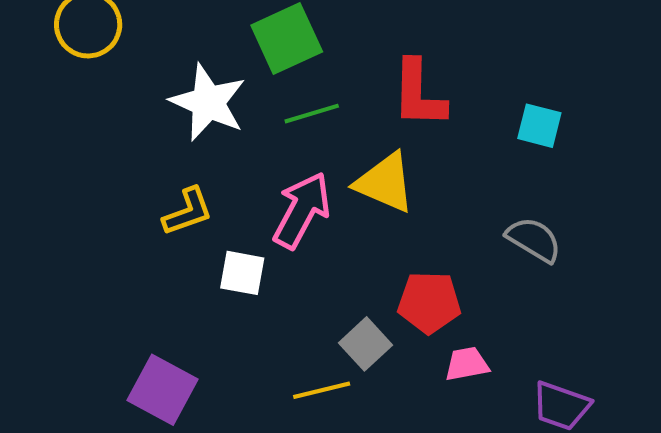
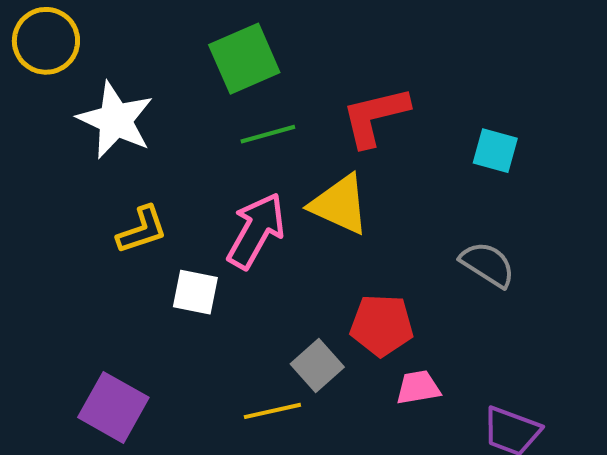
red L-shape: (419, 94) -> (375, 116), turned 74
white star: (208, 102) -> (115, 120), moved

